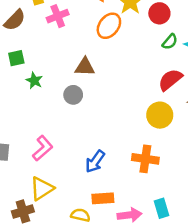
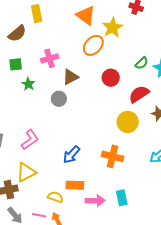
red circle: (159, 13) -> (111, 78), moved
pink cross: (58, 16) -> (50, 58), moved
brown triangle: (85, 67) -> (70, 77), turned -36

